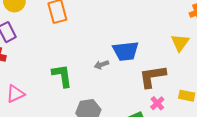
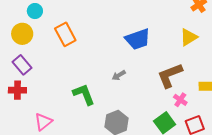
yellow triangle: (180, 43) -> (189, 37), turned 36
blue trapezoid: (126, 51) -> (138, 39), moved

